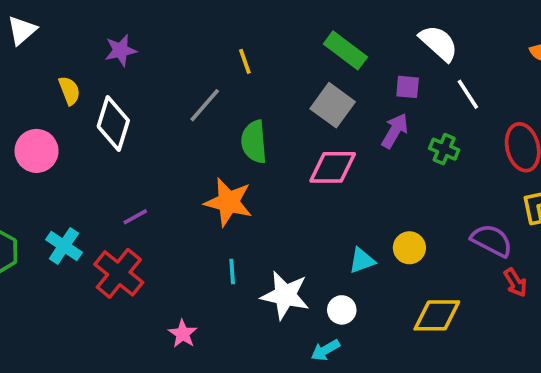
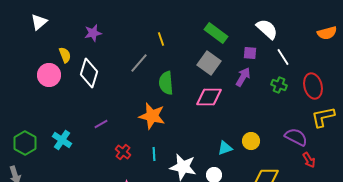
green cross: (444, 149) -> (279, 85), moved
pink circle: (37, 151) -> (49, 75), moved
red cross: (119, 273) -> (123, 152), moved, size x0.6

